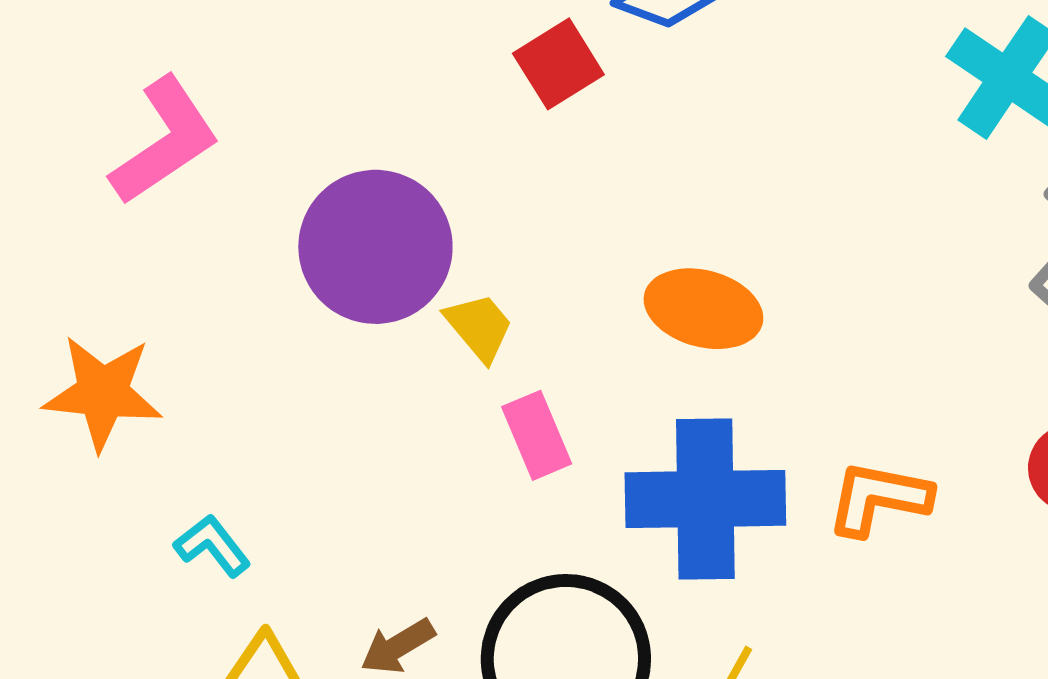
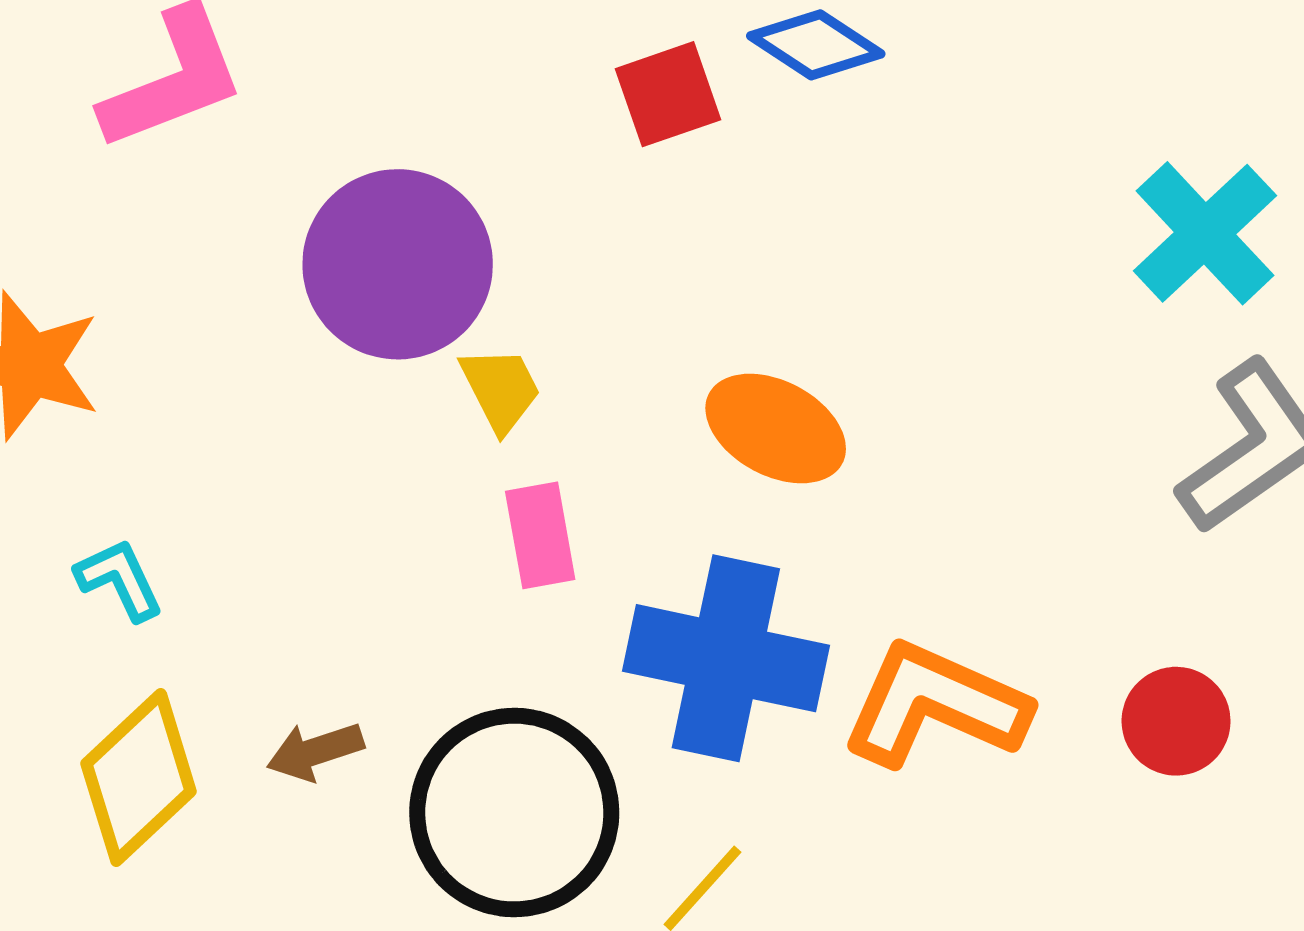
orange L-shape: (879, 498) -> (935, 705), size x1.4

